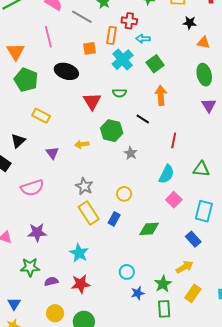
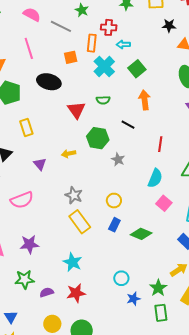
yellow rectangle: (41, 116) -> (26, 128), turned 48
blue rectangle: (114, 219) -> (114, 225), moved
green diamond: (149, 229) -> (141, 234), turned 30

